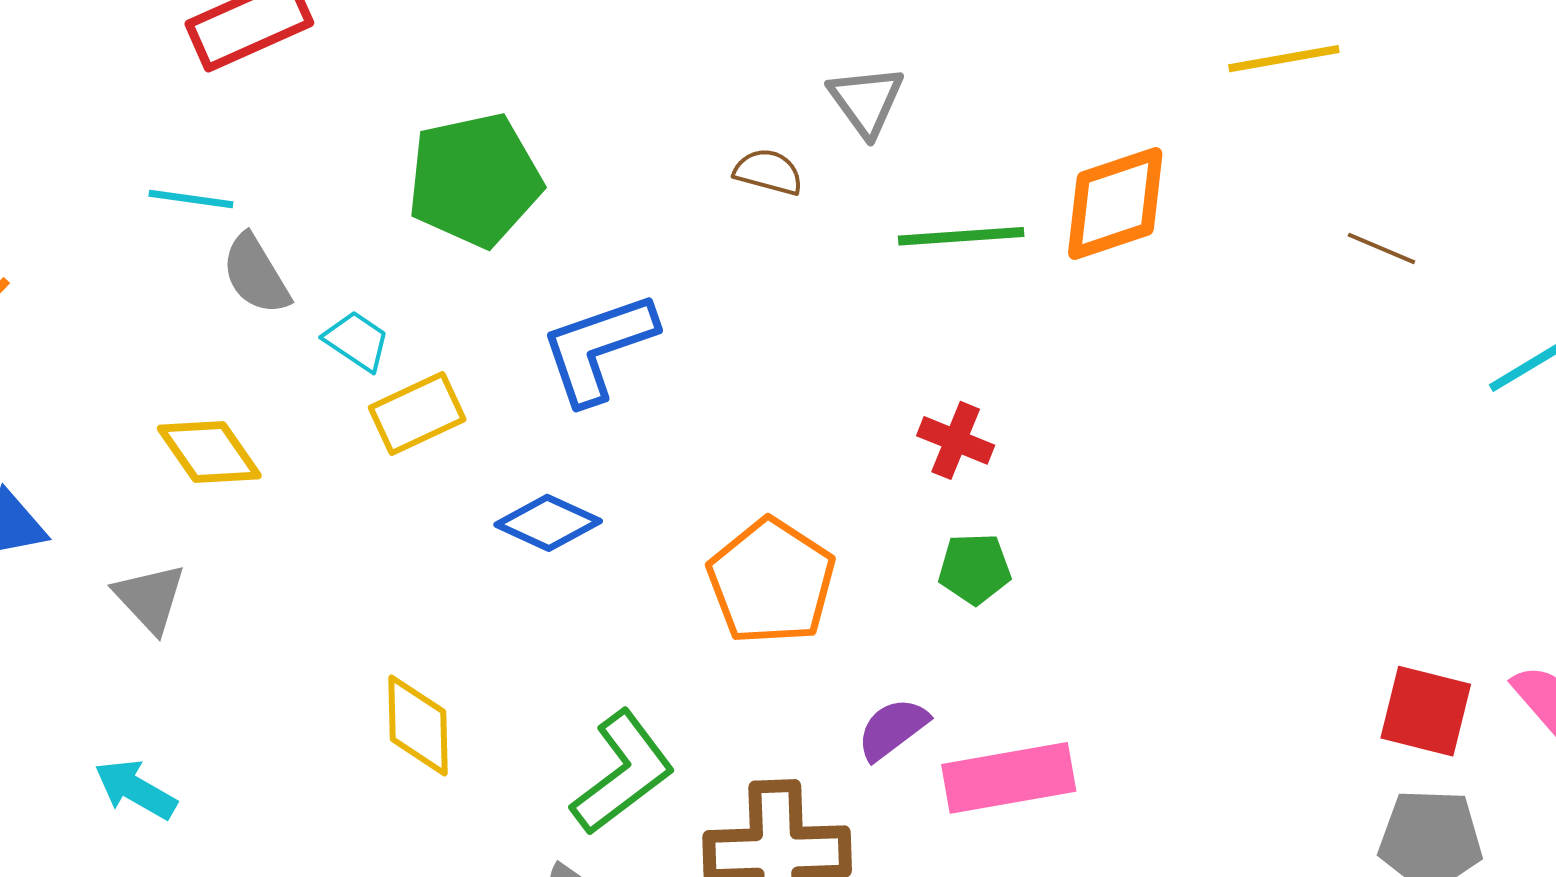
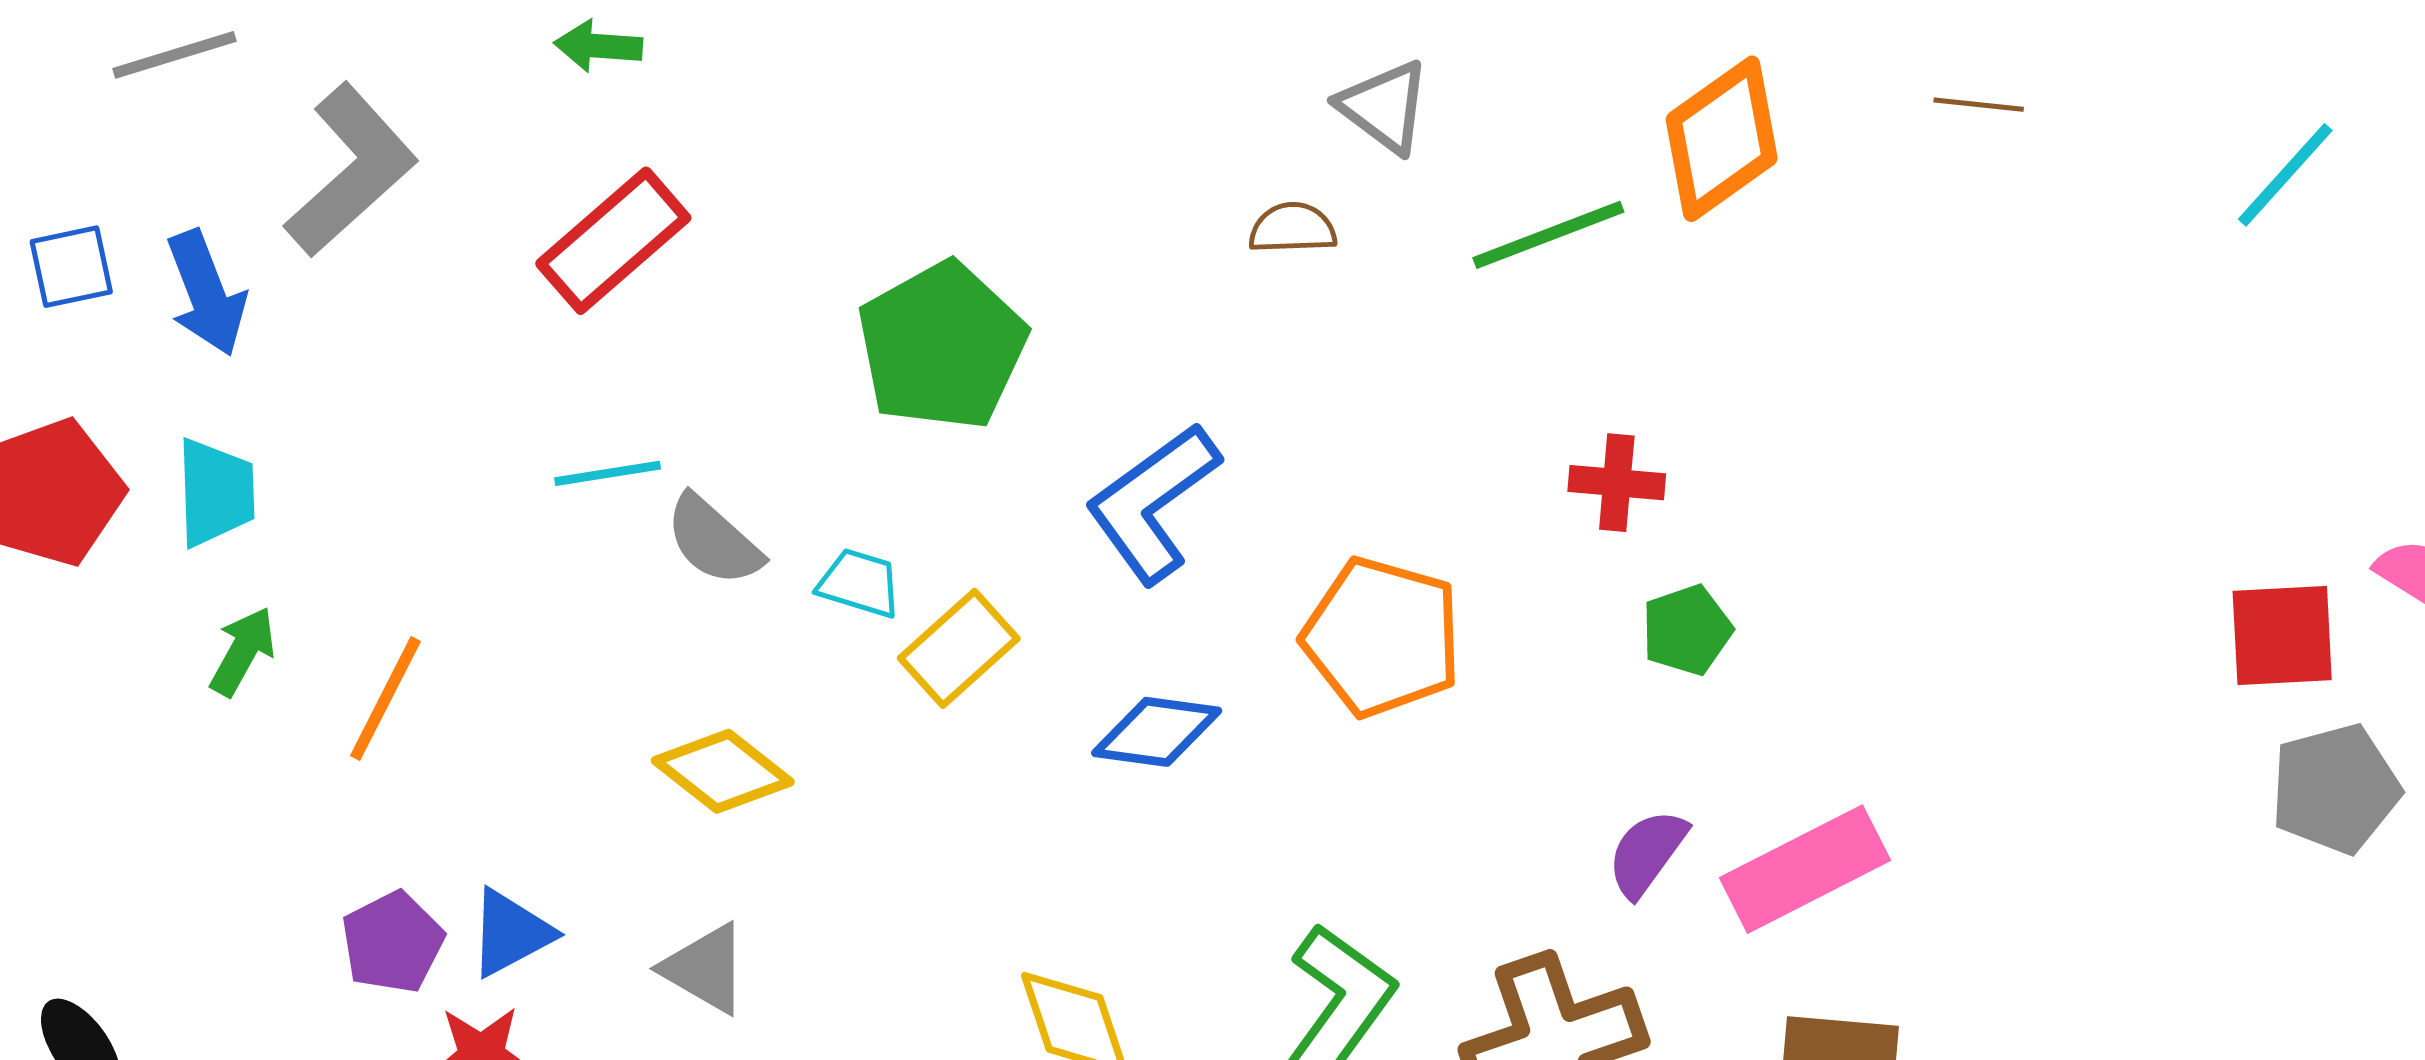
brown line: (1381, 248) -> (1979, 105), moved
orange pentagon: (771, 582) -> (1382, 637), moved

